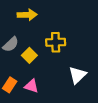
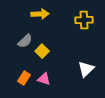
yellow cross: (56, 42) -> (84, 20), moved

